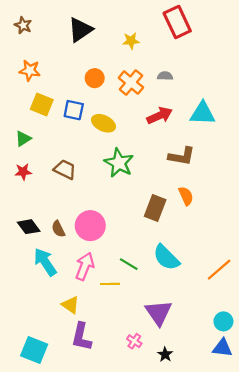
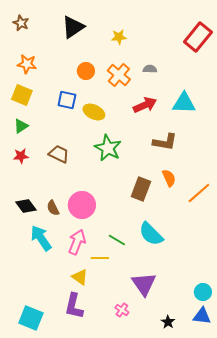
red rectangle: (177, 22) -> (198, 37), moved, turned 64
yellow square: (42, 105) -> (22, 95), moved
orange line: (219, 270) -> (199, 193), moved
yellow triangle: (70, 305) -> (80, 277), moved
black star: (165, 354) -> (168, 322), moved

